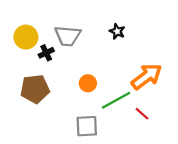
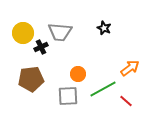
orange arrow: (146, 77) -> (130, 68), size x0.7
gray square: (87, 126) -> (68, 96), moved

